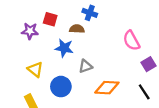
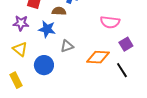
purple star: (30, 31) -> (21, 23), moved
pink semicircle: (131, 41) -> (110, 22), turned -54
orange diamond: (107, 88) -> (98, 57), moved

